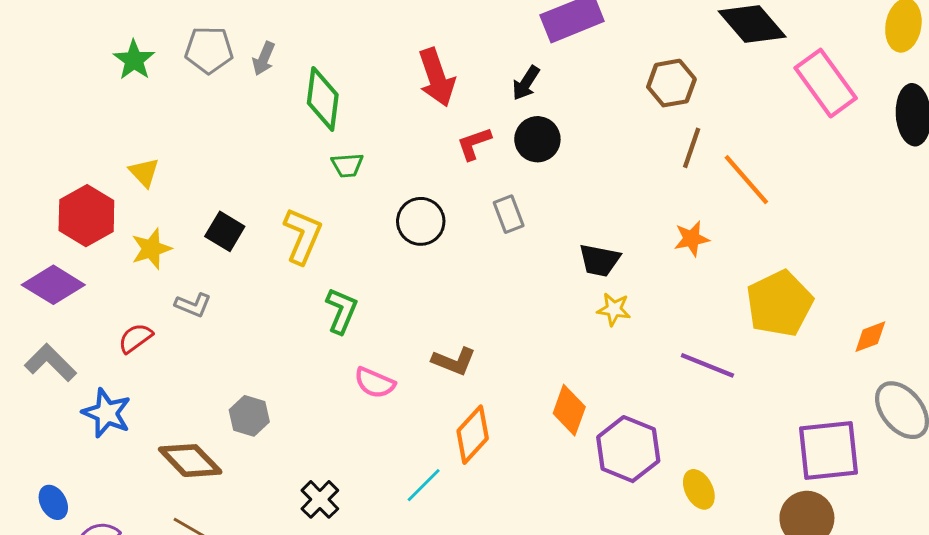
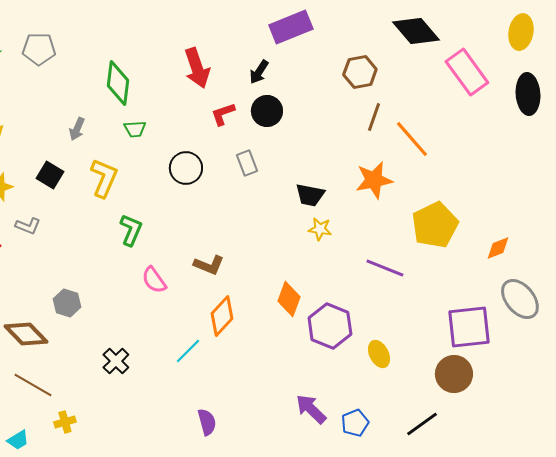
gray arrow: (264, 59) -> (77, 129), moved
orange star: (692, 239) -> (374, 180), size x1.5
pink semicircle: (375, 383) -> (154, 280), turned 32

